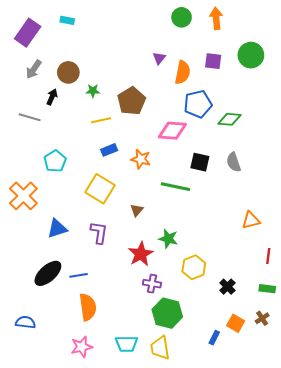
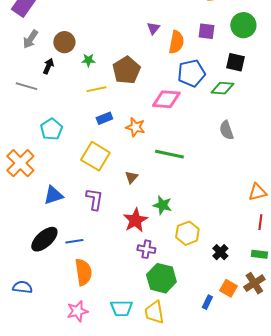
black square: (200, 162) -> (235, 62), moved
orange triangle: (251, 220) -> (257, 192), moved
brown cross: (262, 318) -> (254, 283), size x1.5

